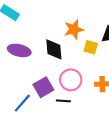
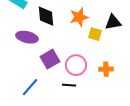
black diamond: (54, 49) -> (46, 16), moved
purple square: (43, 87) -> (50, 59), moved

